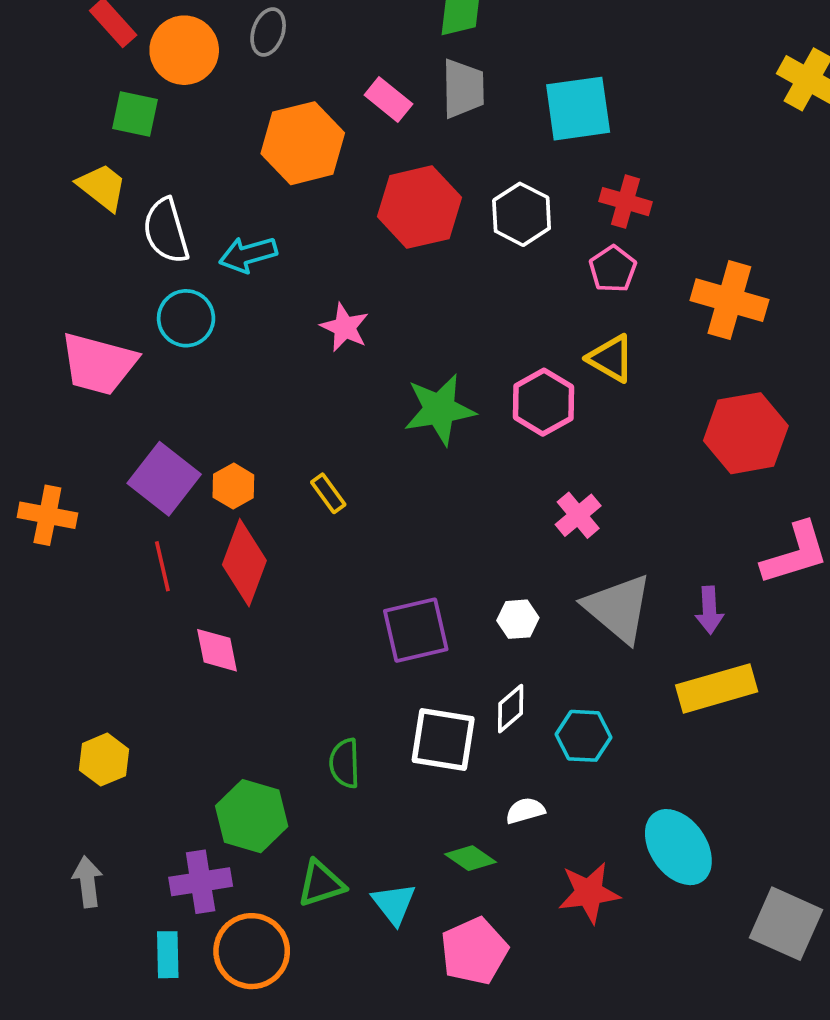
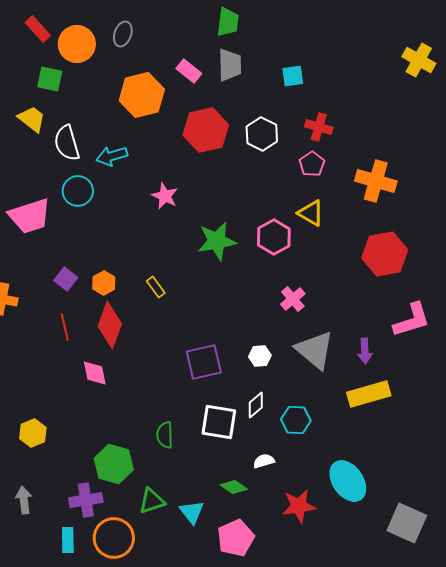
cyan square: (578, 109) -> (293, 76), size x0.6
pink trapezoid: (98, 364) -> (30, 216), turned -33
purple square: (164, 479) -> (66, 279), size x0.6

